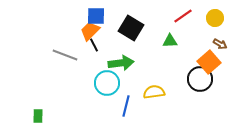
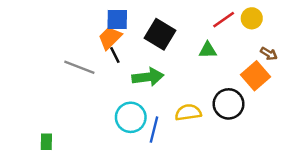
yellow circle: (215, 18) -> (252, 18), moved
black circle: (200, 79) -> (229, 104), moved
cyan circle: (107, 83) -> (131, 117), moved

